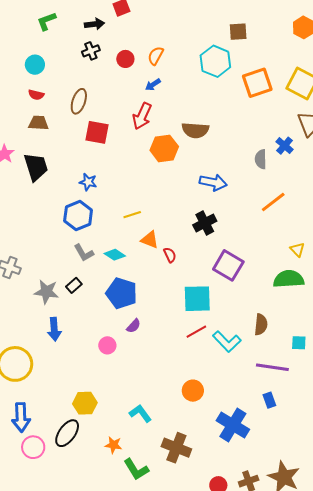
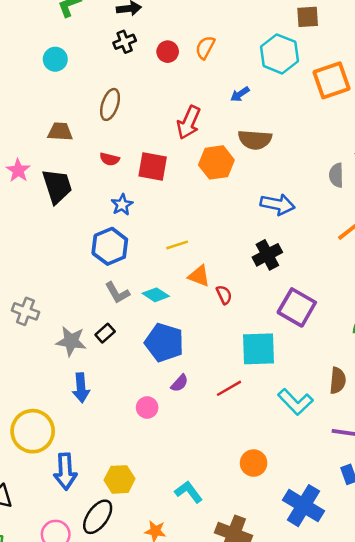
blue arrow: (153, 85) -> (240, 94), moved
red semicircle: (36, 95) -> (110, 159), moved
red square: (97, 132) -> (153, 166), moved
blue star: (88, 182) -> (122, 205), turned 30
red line: (196, 332) -> (229, 388), moved
blue arrow: (21, 417) -> (65, 471), moved

